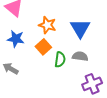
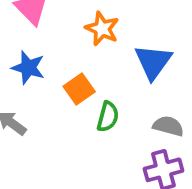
orange star: (47, 25) -> (102, 29), moved
gray semicircle: (80, 56) -> (168, 126), moved

